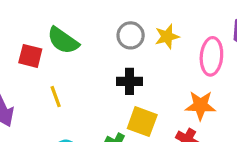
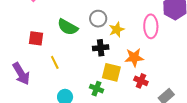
yellow star: (167, 36) -> (117, 30), moved
green semicircle: (63, 40) -> (68, 27), moved
orange star: (200, 105) -> (134, 58), moved

